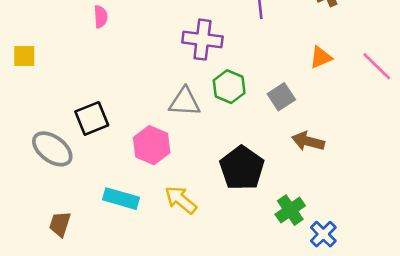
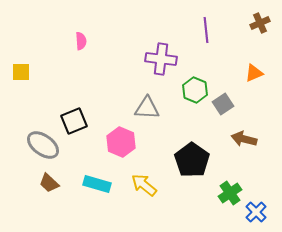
green hexagon: (229, 87) -> (195, 90), moved
brown trapezoid: (60, 224) -> (49, 183), moved, turned -65

